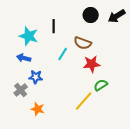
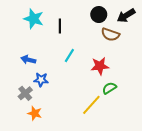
cyan star: (29, 36) -> (34, 19), moved
brown semicircle: (83, 43) -> (110, 34), moved
orange star: (38, 109) -> (35, 113), moved

